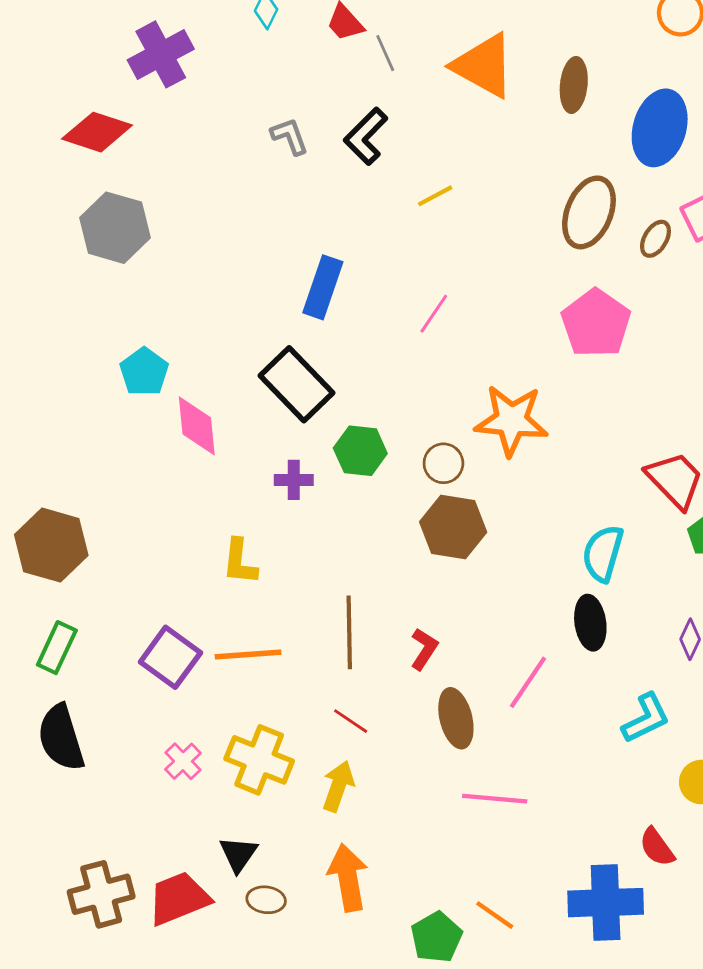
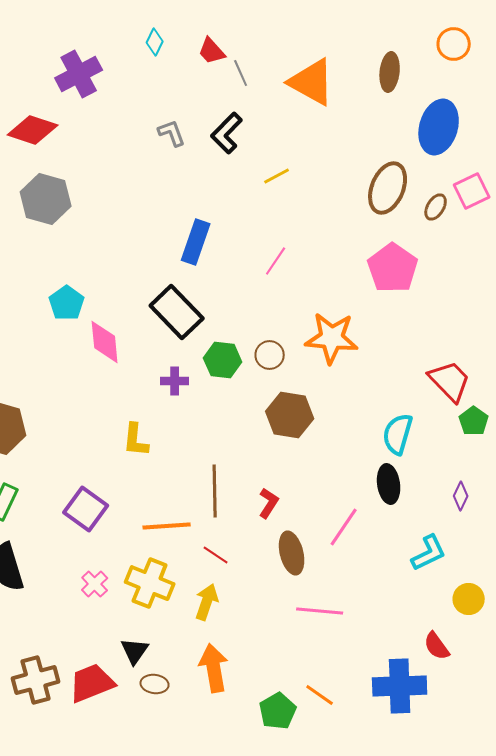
brown ellipse: (574, 85) -> (390, 72), moved
brown circle: (443, 463) -> (270, 355), moved
orange line: (248, 655) -> (167, 526), moved

